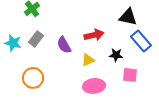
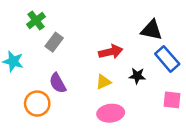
gray rectangle: (36, 39) -> (54, 42), moved
purple semicircle: (64, 45) -> (58, 83), moved
pink square: (130, 75) -> (172, 100), moved

